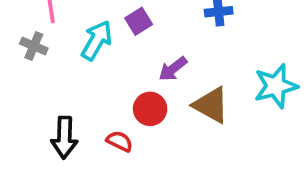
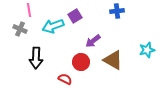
cyan arrow: (97, 40) -> (53, 26), turned -140
cyan star: (276, 86) -> (147, 50), size x0.7
black arrow: (64, 137) -> (36, 58), moved

